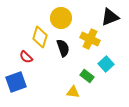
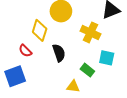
black semicircle: (63, 48) -> (59, 53), moved
cyan square: (106, 64) -> (107, 58), turned -35

